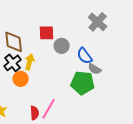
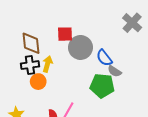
gray cross: (98, 22) -> (132, 23), moved
gray circle: (62, 46) -> (81, 47), size x1.5
black cross: (13, 63) -> (30, 65), turned 30

